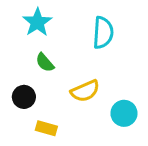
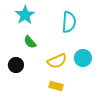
cyan circle: (124, 113) -> (83, 58), moved
yellow rectangle: (46, 128) -> (56, 86), moved

